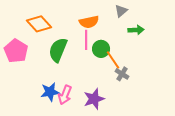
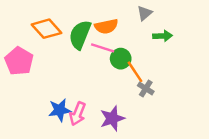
pink line: (86, 40) -> (103, 48), turned -72
green semicircle: (58, 50) -> (80, 35), moved

